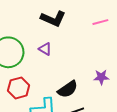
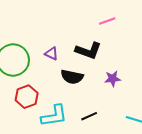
black L-shape: (53, 19) -> (88, 51), moved
black semicircle: (68, 89) -> (72, 77), moved, turned 50

